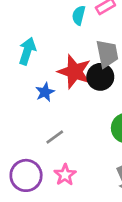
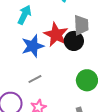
blue star: (45, 92) -> (33, 46), size x1.6

